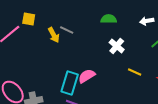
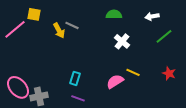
yellow line: (135, 72) -> (133, 72), moved
pink semicircle: (87, 76) -> (115, 81), moved
cyan rectangle: (70, 83) -> (75, 78), size x0.6

